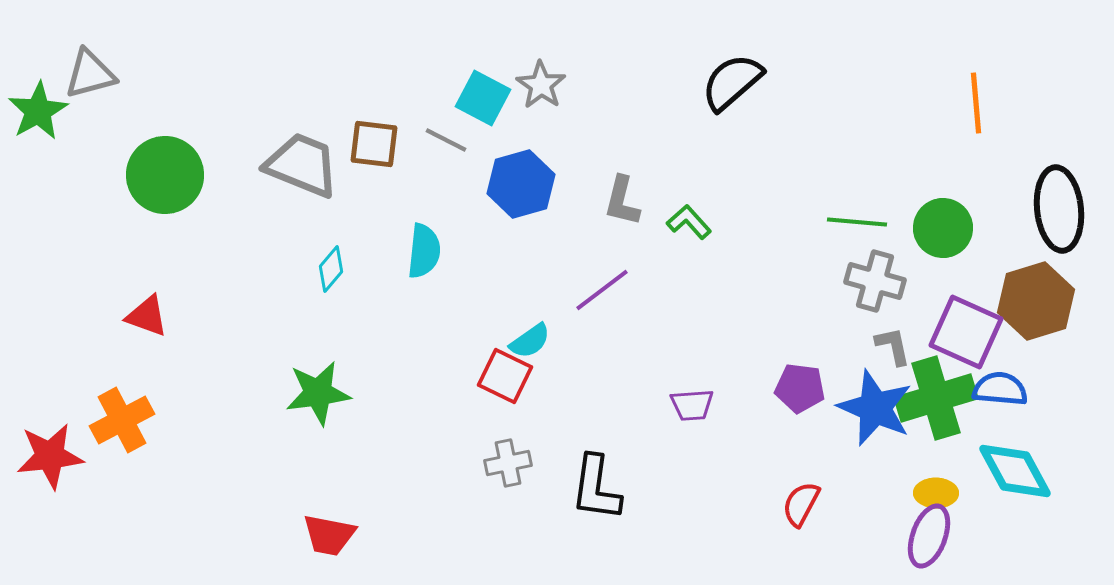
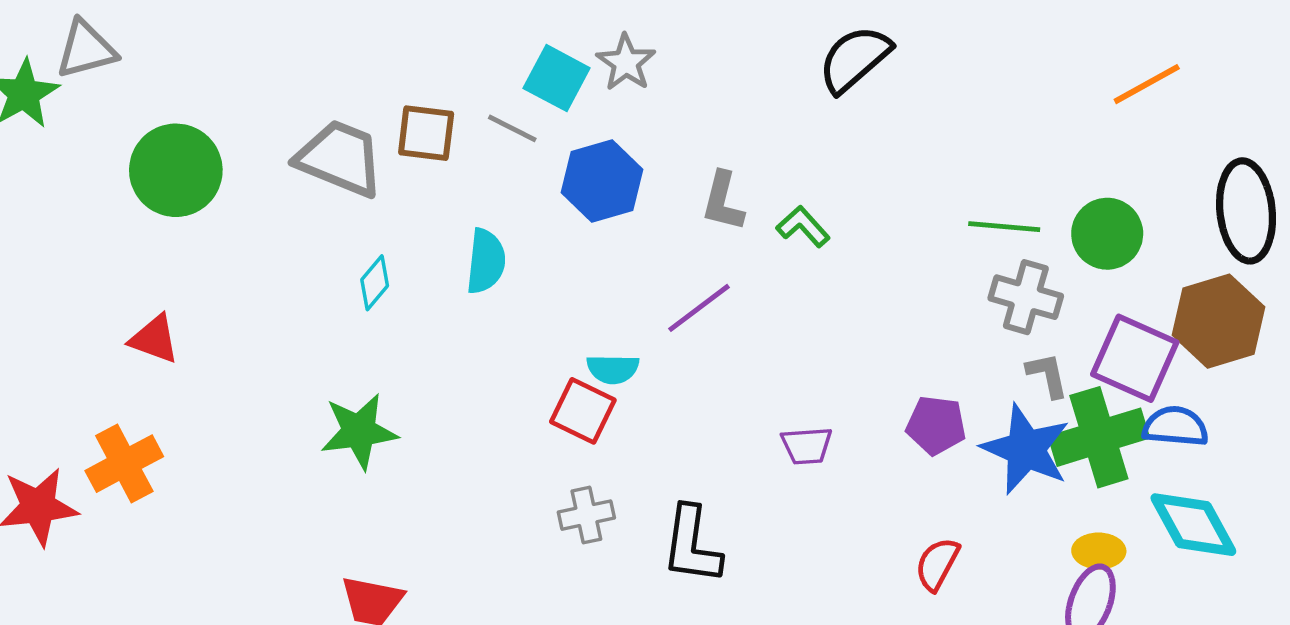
orange line: (976, 103) -> (1147, 84), turned 66
cyan semicircle: (530, 341) -> (613, 369), turned 36

